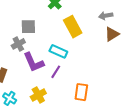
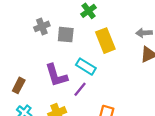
gray square: (28, 27) -> (66, 35), moved
gray cross: (18, 44) -> (42, 26), moved

